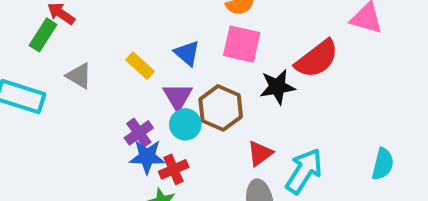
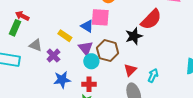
pink square: (242, 44) -> (100, 17), moved
purple cross: (139, 133) -> (53, 56), moved
blue star: (147, 157) -> (62, 80), moved
red cross: (174, 169) -> (89, 84), turned 32
cyan arrow: (304, 171) -> (153, 75), size x0.6

